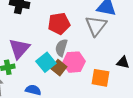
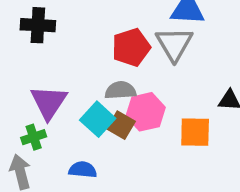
red pentagon: (59, 24) -> (131, 47), moved
gray semicircle: (61, 48) -> (120, 90), turned 78

